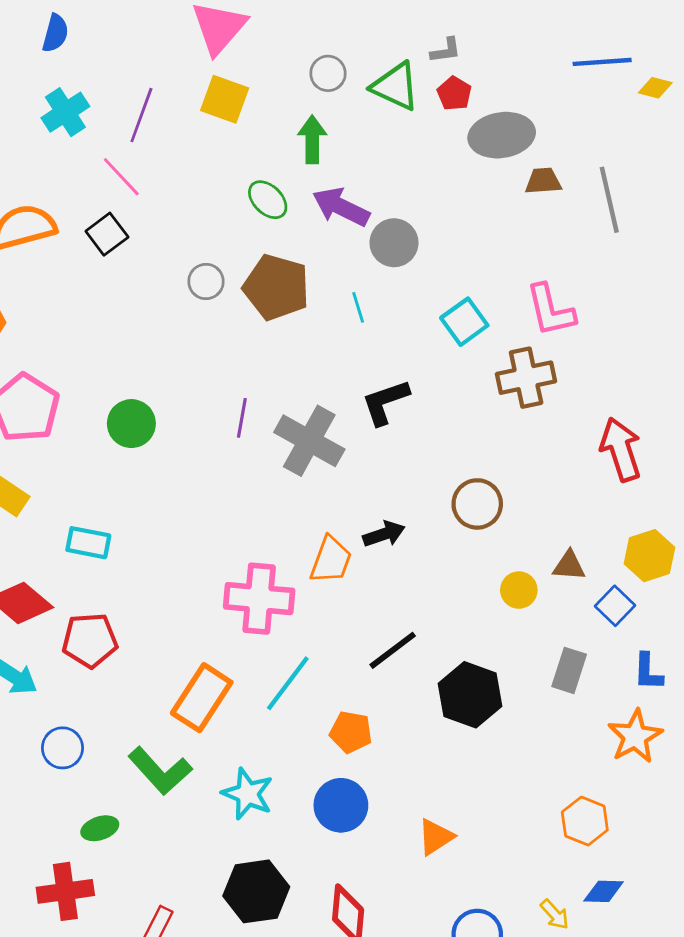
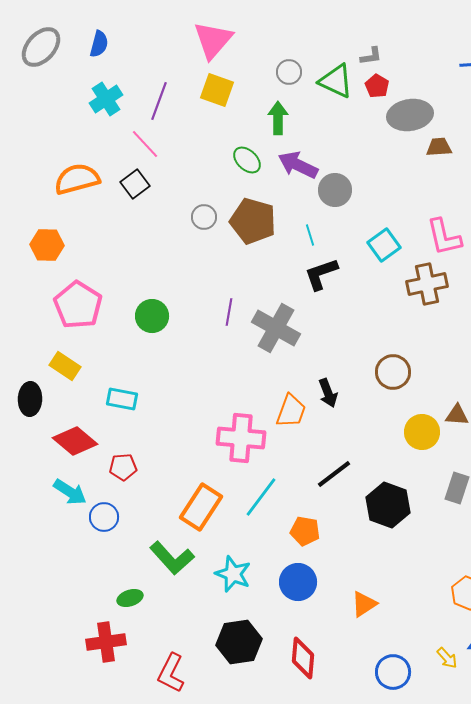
black L-shape: (385, 402) -> (321, 274), moved
black arrow: (384, 534) -> (328, 393), turned 88
yellow circle: (519, 590) -> (422, 432), size x1.4
red pentagon: (90, 640) -> (123, 467), size x0.7
blue circle: (62, 748) -> (104, 517), moved

